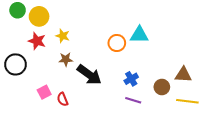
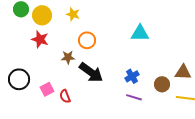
yellow star: (63, 36) -> (73, 14), moved
orange circle: (117, 43) -> (87, 40), moved
black circle: (15, 64) -> (19, 79), moved

